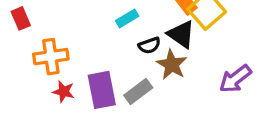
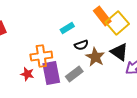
black triangle: (181, 34) -> (119, 52), moved
orange cross: (51, 57) -> (41, 56), moved

